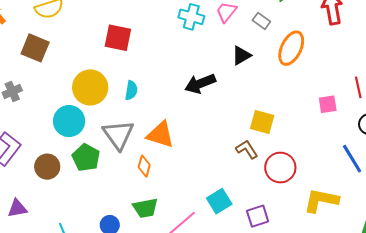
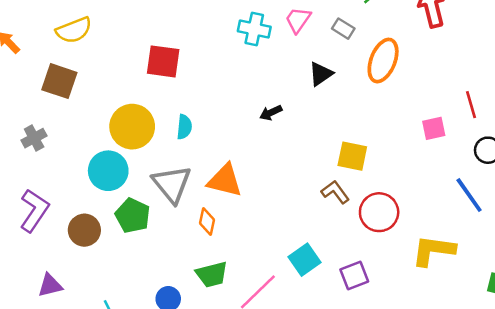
black arrow: (200, 84) -> (271, 113), size x0.6

